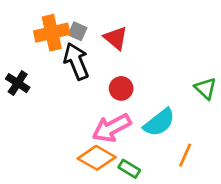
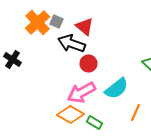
orange cross: (52, 33) -> (38, 22), turned -30
black arrow: (76, 61) -> (72, 43), moved, turned -48

